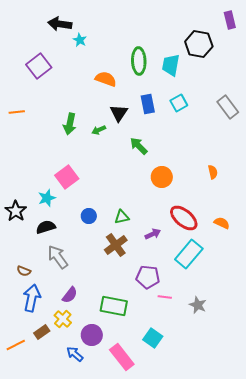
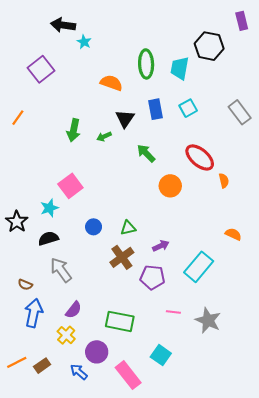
orange line: (17, 112) -> (18, 118), turned -49
red ellipse: (184, 218) -> (200, 157), moved
purple pentagon: (148, 277) -> (152, 277), moved
gray star: (198, 305) -> (208, 320), size x1.4
brown rectangle: (42, 332) -> (42, 366), moved

